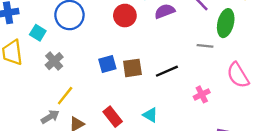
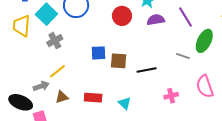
cyan square: (38, 33) -> (46, 14), size x1.5
red rectangle: (113, 117) -> (93, 98), turned -60

